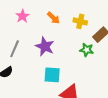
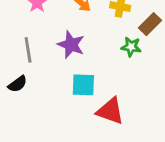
gray line: (15, 49) -> (28, 50), turned -30

